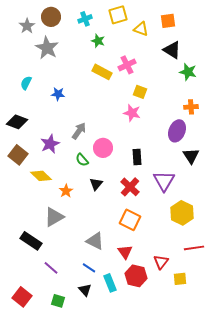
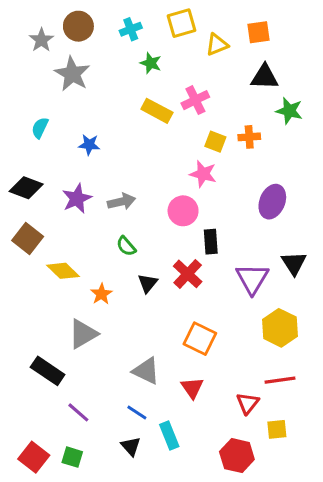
yellow triangle: (141, 29) -> (217, 45), turned -42
black triangle: (172, 50) -> (265, 77), turned -30
orange cross: (191, 107) -> (249, 137), moved
gray arrow: (79, 131) -> (121, 202), turned 42
purple star: (50, 144) -> (77, 199), moved
pink circle: (103, 148) -> (183, 211), moved
black triangle: (191, 156) -> (294, 263), moved
red cross: (130, 187) -> (188, 274), moved
red line: (194, 248) -> (280, 380), moved
red hexagon: (136, 276) -> (237, 456), moved
green square: (58, 301) -> (72, 457), moved

